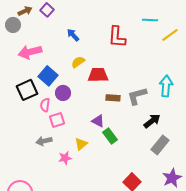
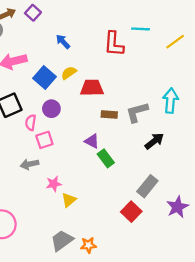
cyan line: (150, 20) -> (140, 29), moved
blue square: (48, 76) -> (44, 77), moved
yellow triangle: (81, 144) -> (69, 200), moved
gray rectangle: (160, 145) -> (147, 186), moved

